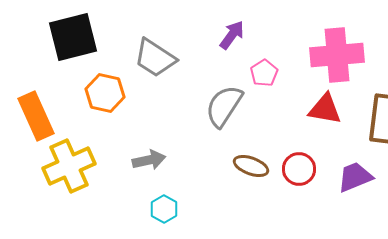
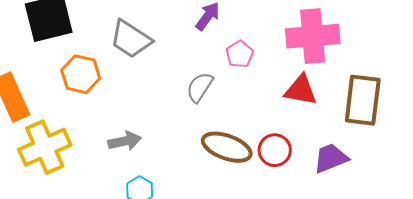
gray semicircle: (224, 106) -> (200, 87), size x0.7
brown ellipse: (251, 166) -> (227, 147), size x1.4

